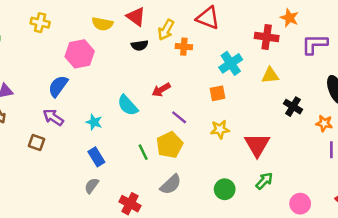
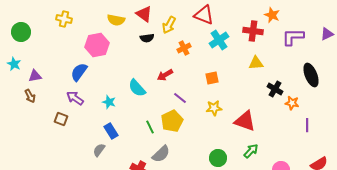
orange cross: (184, 47) -> (184, 48), moved, turned -32
cyan cross: (231, 63) -> (219, 40), moved
orange star: (324, 123) -> (292, 103), moved
red triangle: (257, 145) -> (245, 121), turned -40
gray semicircle: (171, 184) -> (161, 154), moved
gray semicircle: (92, 186) -> (99, 150), moved

